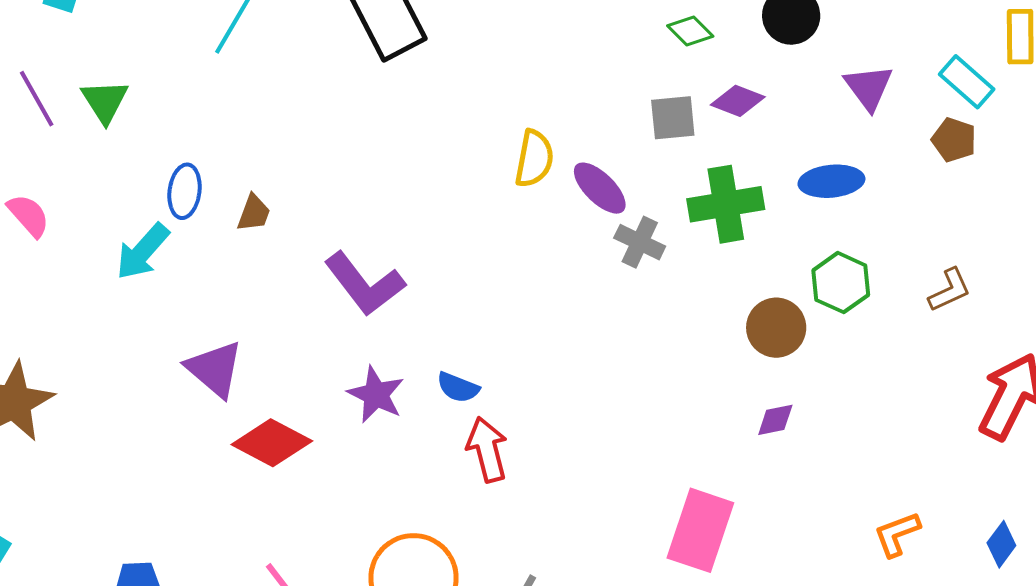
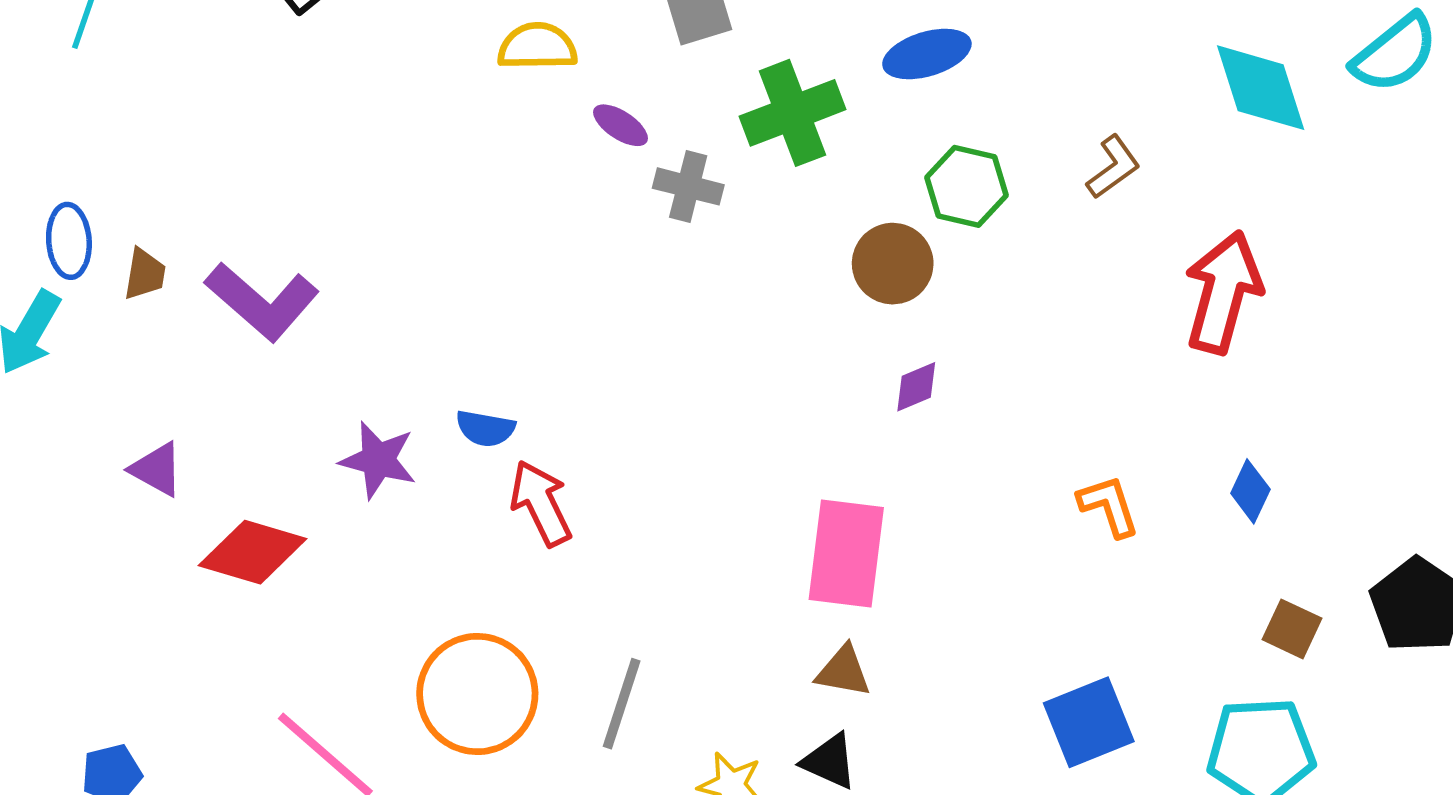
yellow semicircle: (534, 159) -> (537, 47), moved, turned -90
purple ellipse: (600, 188) -> (620, 125), size x0.7
brown trapezoid: (254, 213) -> (145, 274), moved
purple L-shape: (364, 284) -> (262, 301), moved
purple triangle: (215, 369) -> (157, 469), size x0.7
orange L-shape: (897, 534) -> (1109, 506), turned 104

